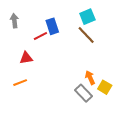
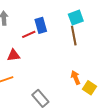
brown line: (86, 35) -> (74, 36), turned 30
gray rectangle: (84, 93) -> (40, 98), moved

